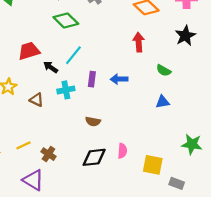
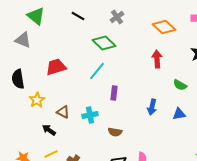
green diamond: (66, 20) -> (104, 43), moved
black arrow: (51, 67) -> (49, 130), moved
blue arrow: (119, 79) -> (152, 107), moved, turned -77
cyan cross: (66, 90) -> (90, 115), moved

